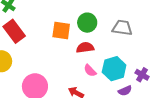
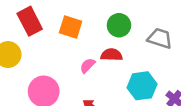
orange square: (61, 30) -> (71, 27), moved
pink semicircle: (90, 71) -> (87, 66), moved, turned 80

